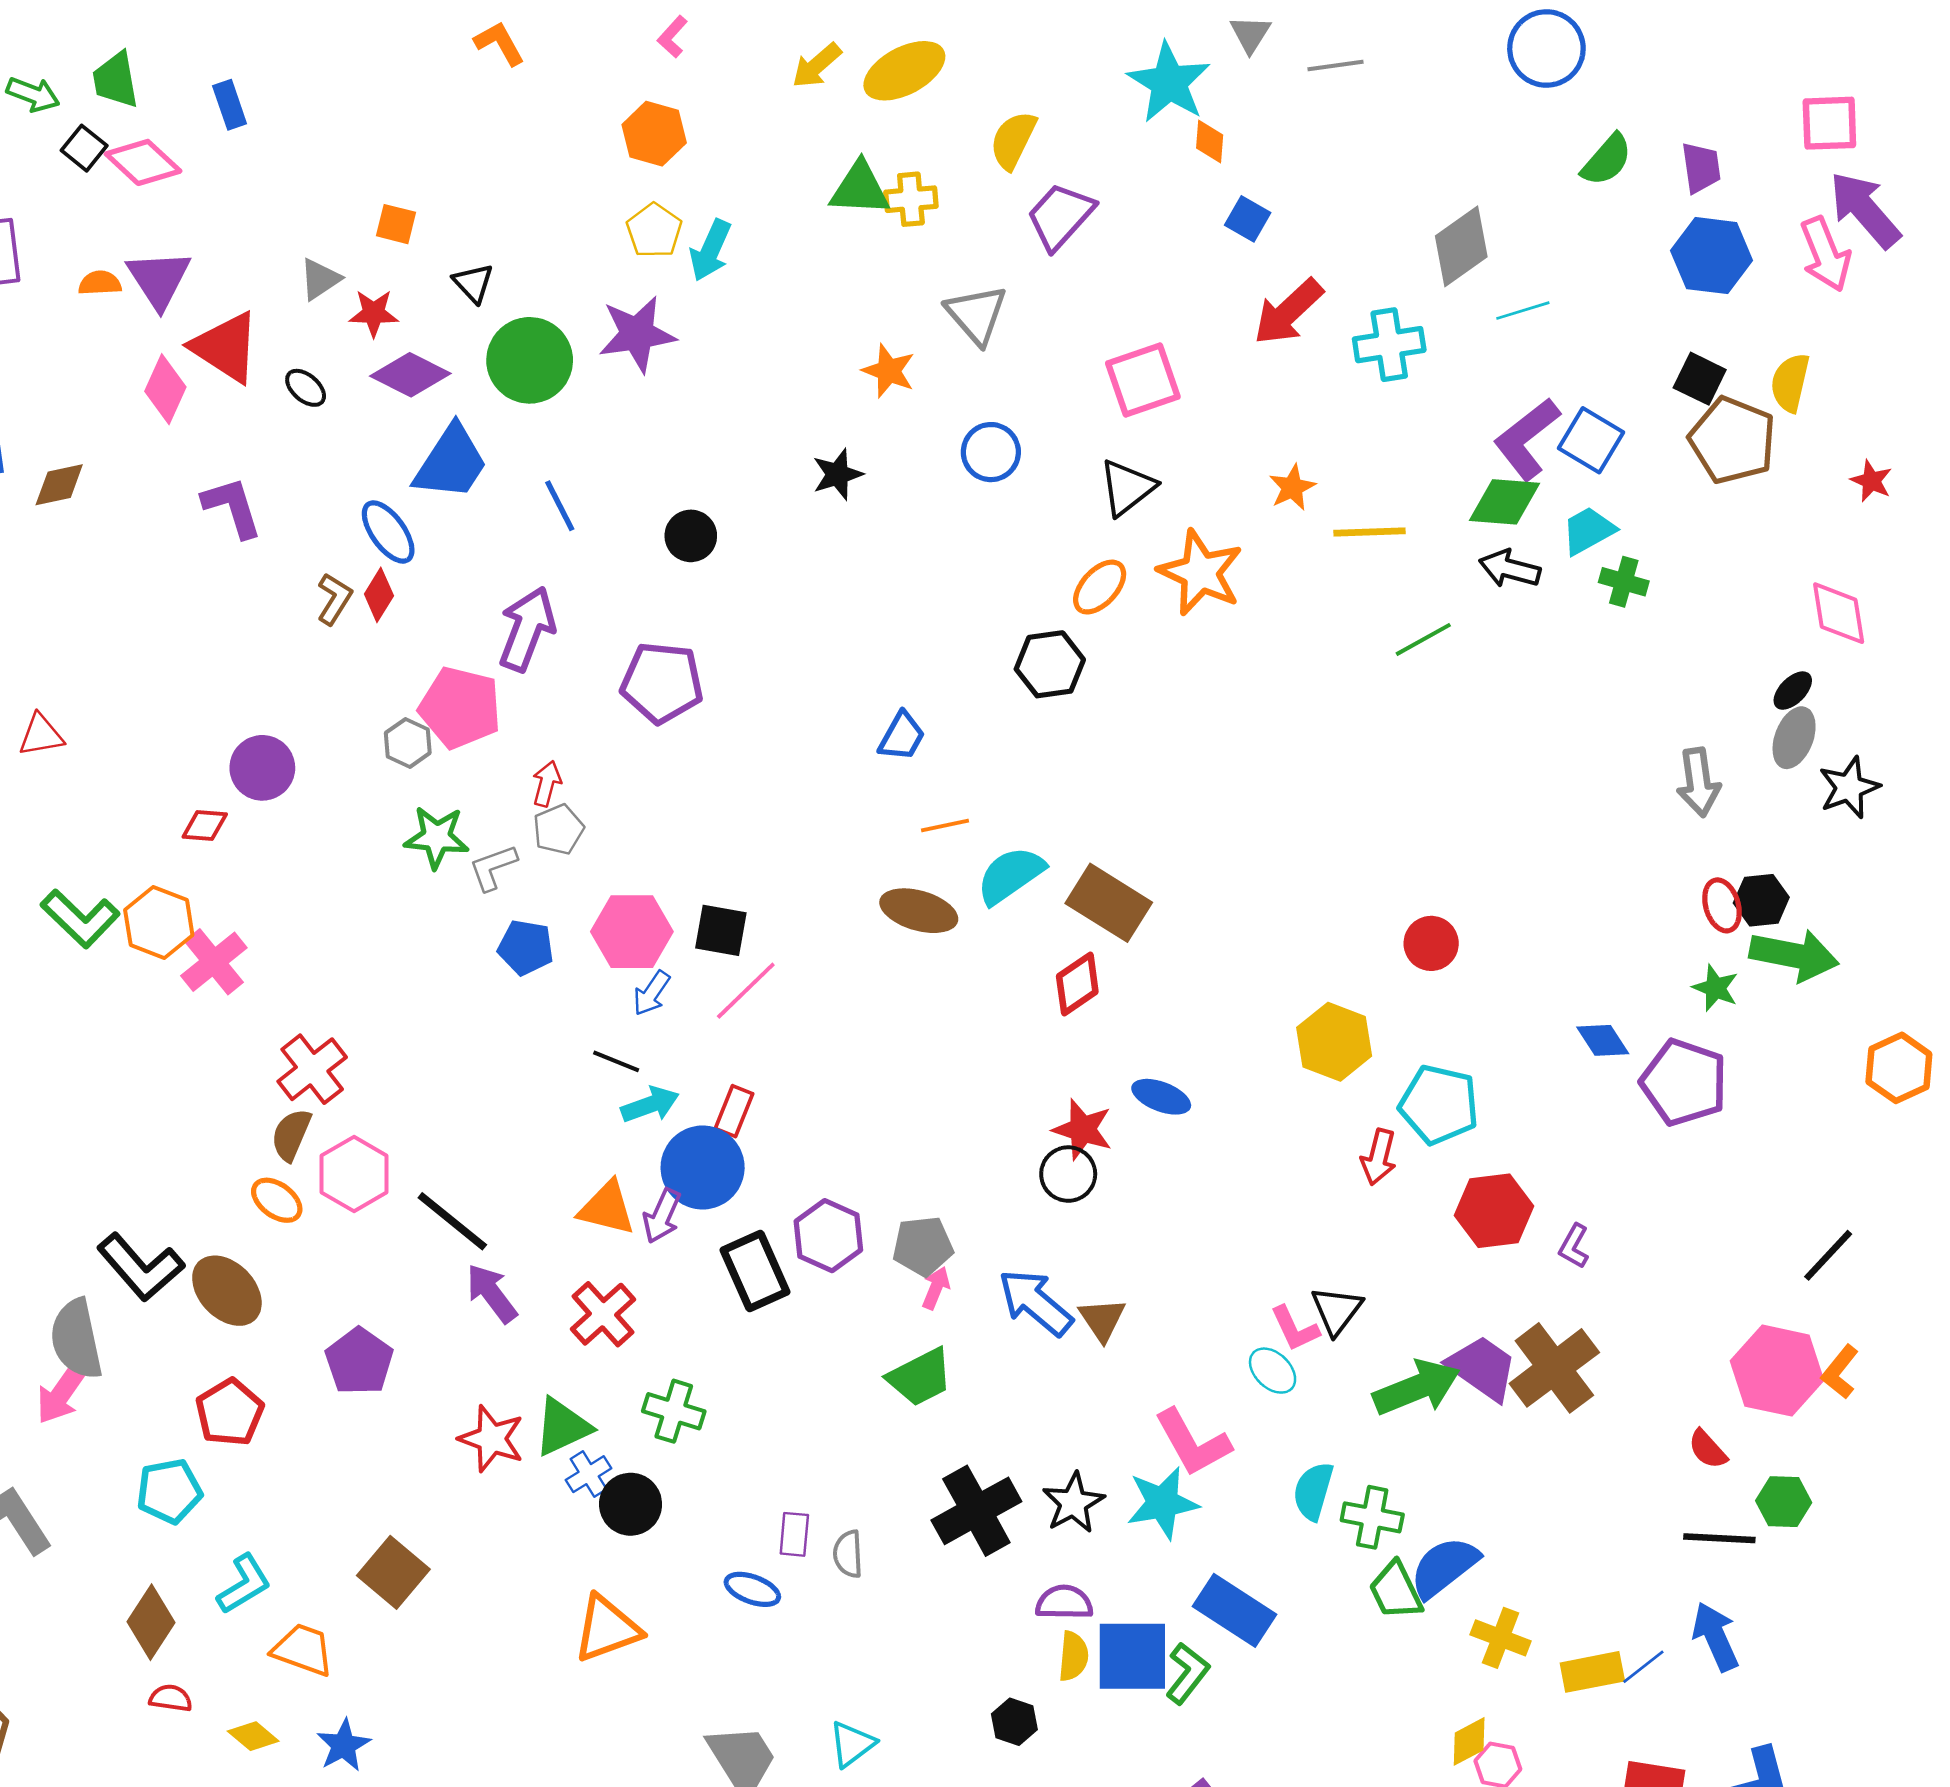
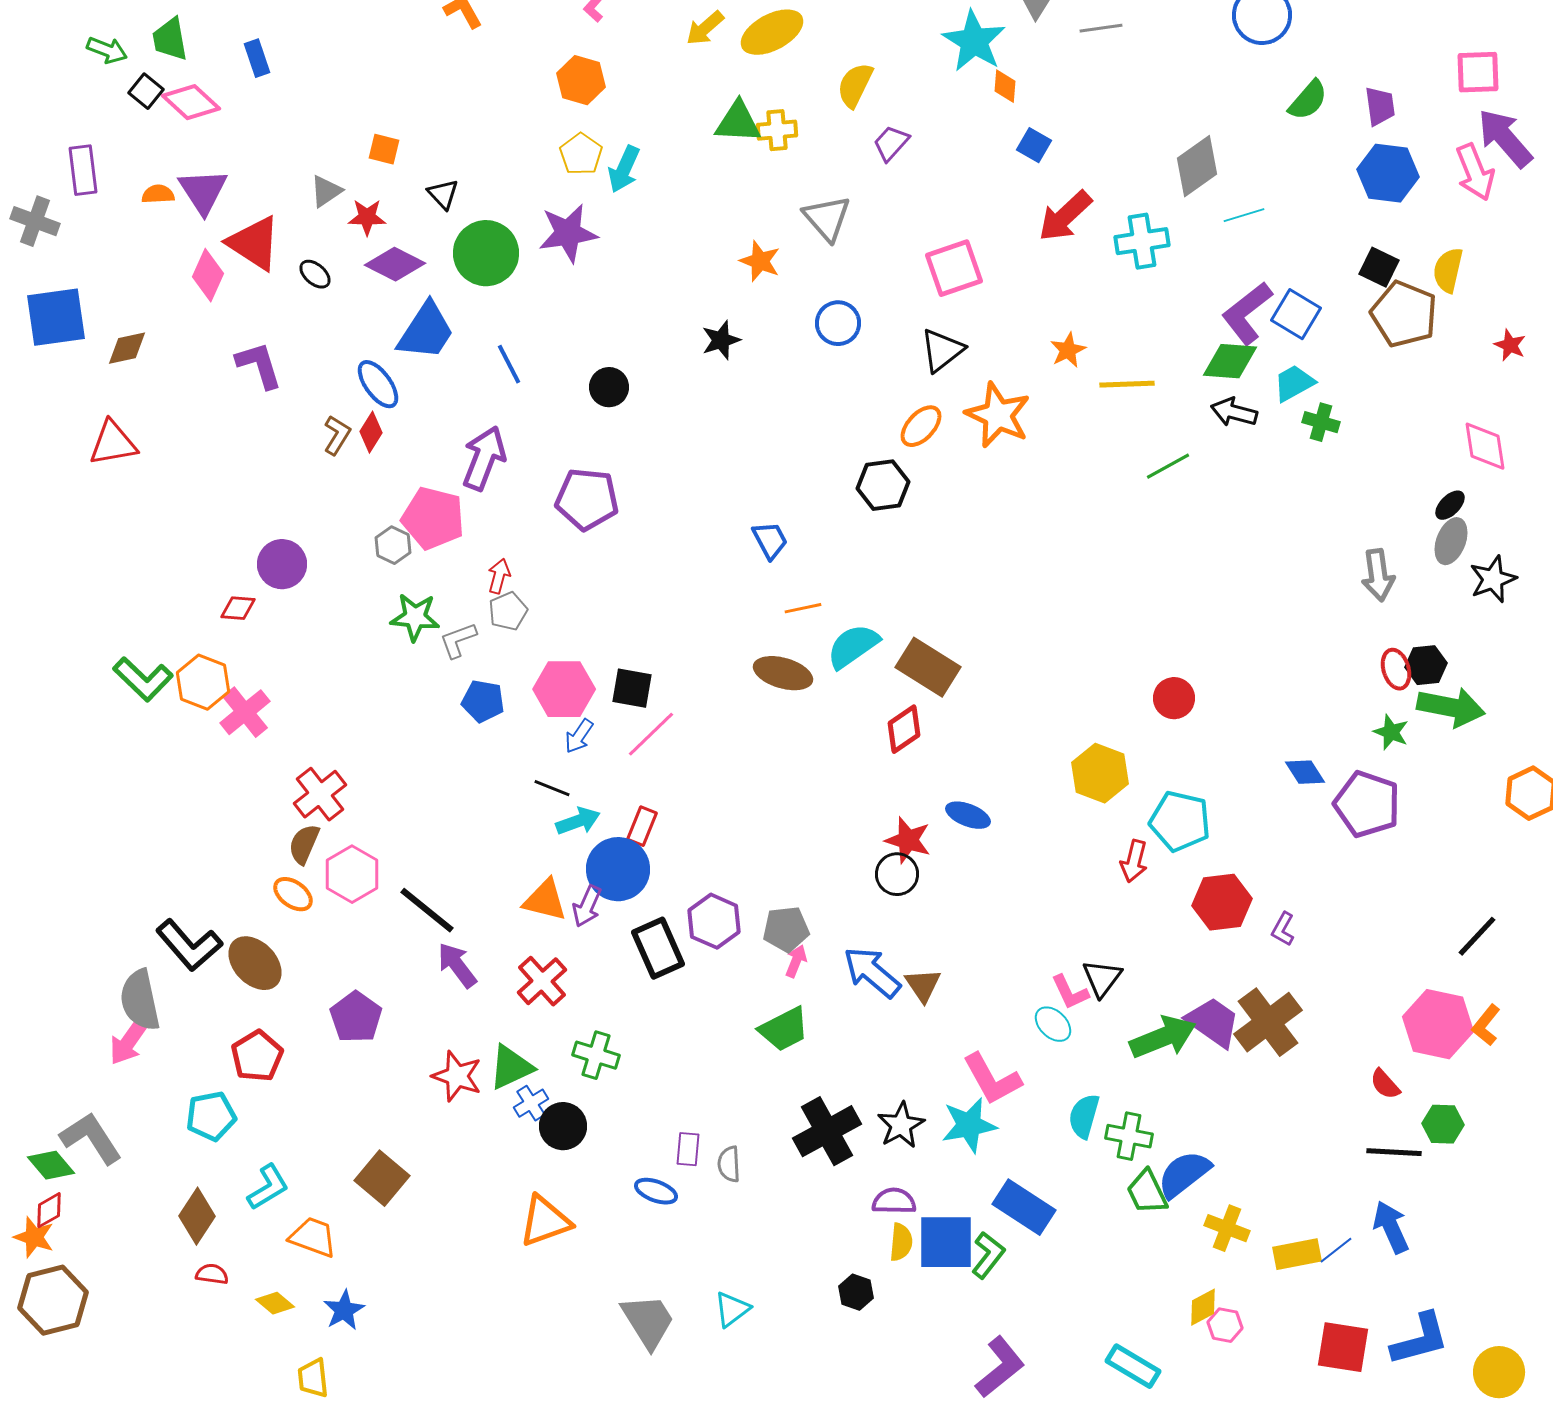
purple trapezoid: (1060, 216) -> (891, 143), size x0.7
red triangle: (41, 735) -> (113, 443), moved, size x1.4
blue trapezoid: (902, 736) -> (770, 540), turned -57

